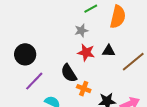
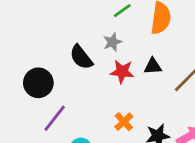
black semicircle: (69, 73) -> (81, 57), moved
orange cross: (84, 89) -> (124, 122), turned 32

